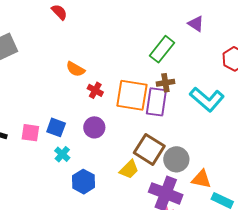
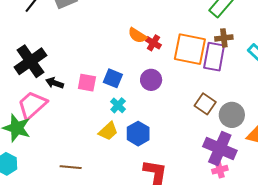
orange semicircle: (75, 69) -> (137, 35), moved
brown square: (149, 149) -> (205, 104), size x0.7
yellow trapezoid: (129, 169) -> (108, 131), moved

